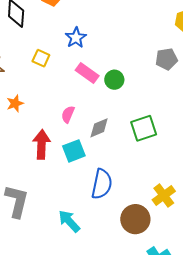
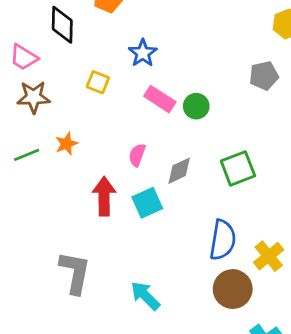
blue semicircle: (102, 184) -> (223, 240), moved

